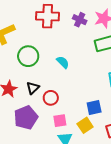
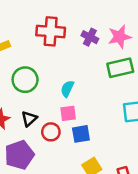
cyan semicircle: (63, 62) -> (67, 89), turned -112
blue square: (94, 107) -> (81, 134), moved
pink square: (60, 121) -> (68, 113), moved

